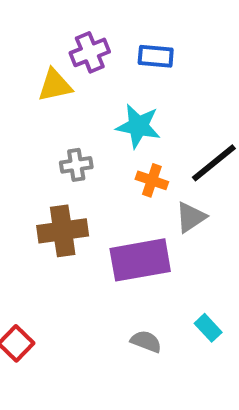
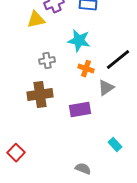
purple rectangle: (140, 260) -> (80, 110), size x0.7
gray semicircle: (146, 341) -> (83, 169), moved

